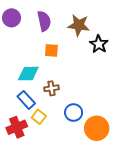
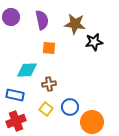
black star: (99, 44) -> (94, 42), turned 30
blue rectangle: (26, 100) -> (15, 95), moved, turned -36
yellow square: (39, 117) -> (46, 109), moved

